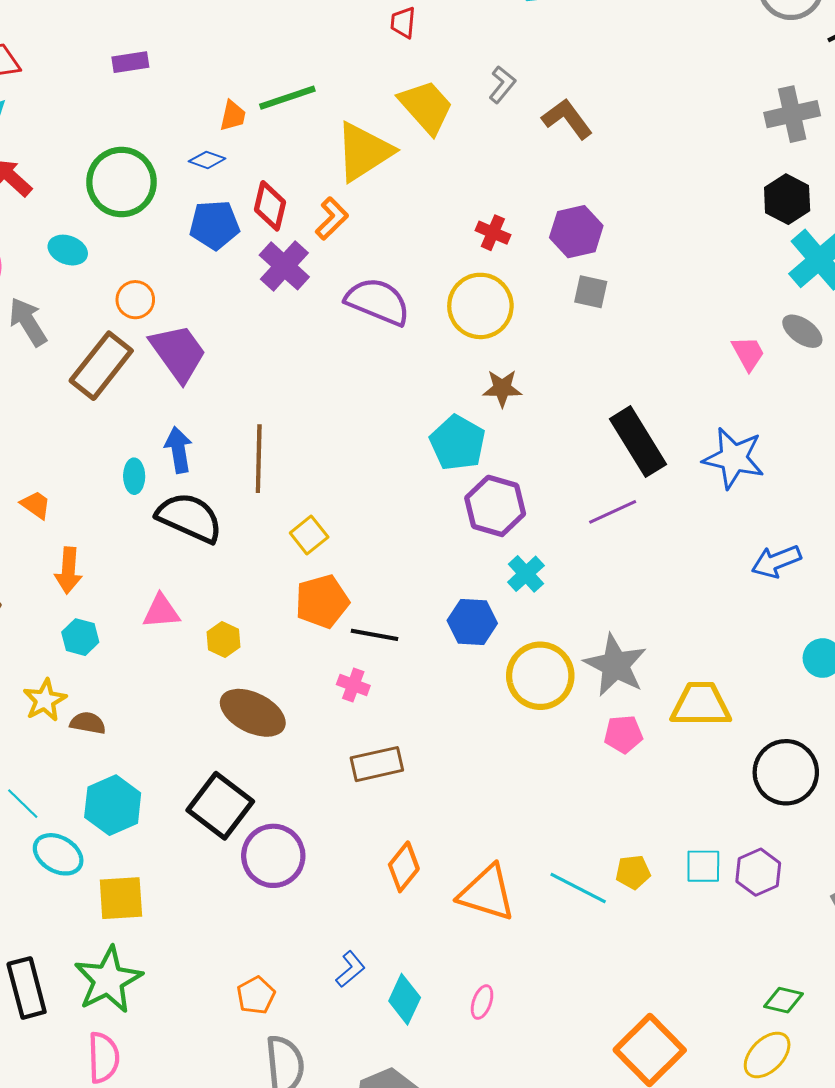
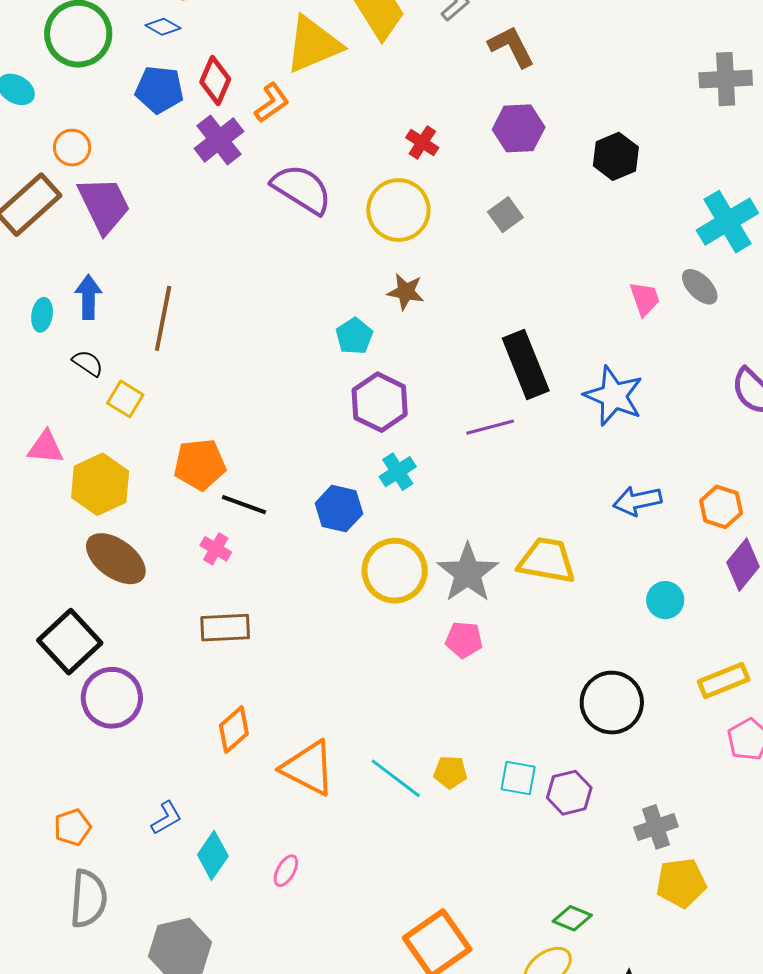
black hexagon: (787, 199) -> (616, 156), moved
purple hexagon: (576, 232) -> (519, 128), moved
gray square: (591, 292) -> (505, 215), turned 32
cyan pentagon: (458, 443) -> (354, 336), size x0.7
black semicircle: (189, 518) -> (88, 363), size x0.5
yellow square: (309, 535) -> (125, 399), moved, turned -30
yellow hexagon: (224, 640) -> (100, 484), size x1.8
yellow trapezoid: (701, 705) -> (547, 561), moved

